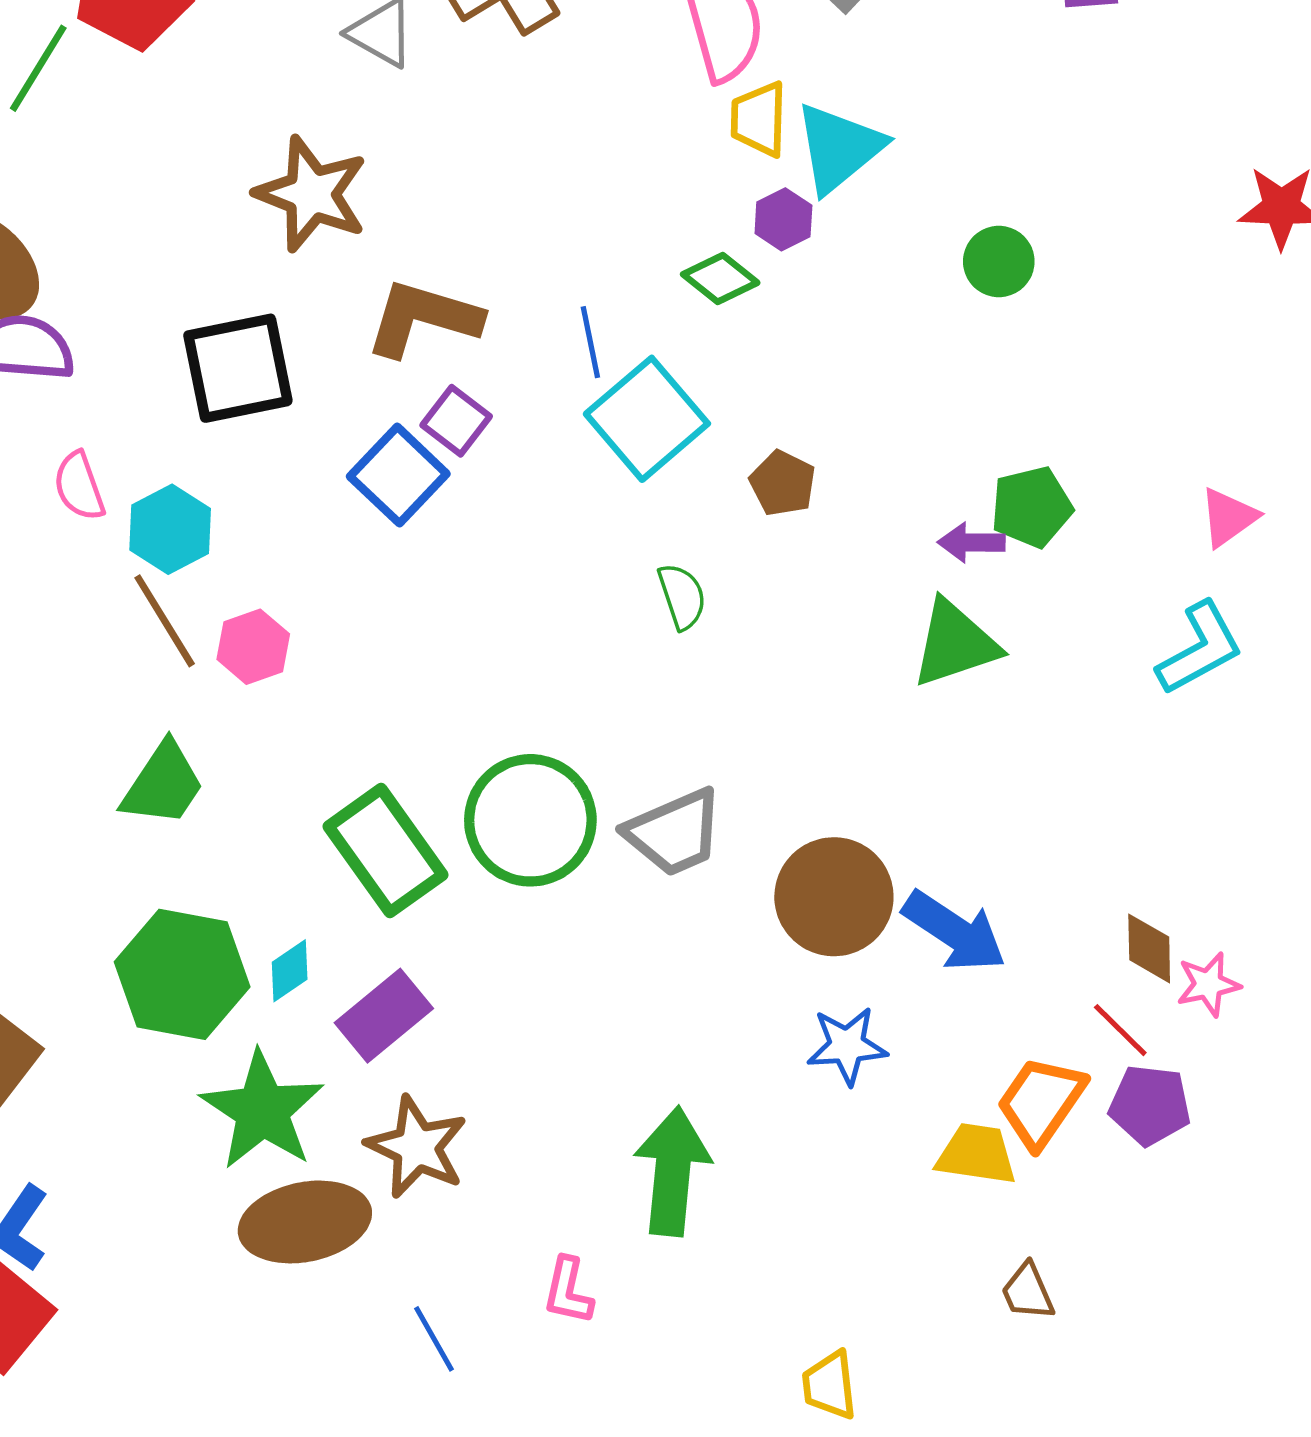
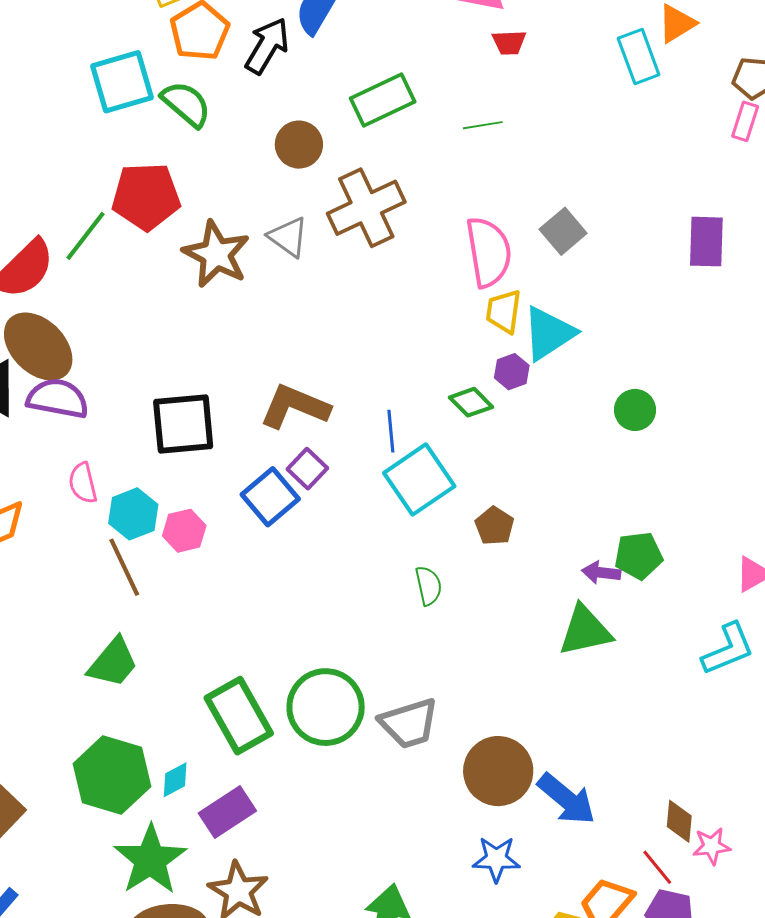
brown star: (312, 194) -> (216, 254), moved
pink hexagon: (253, 647) -> (184, 531), moved

